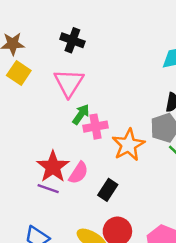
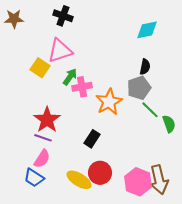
yellow square: (19, 73) -> (40, 68), moved
pink triangle: (69, 83) -> (60, 51), turned 40
pink semicircle: (78, 173) -> (42, 159), moved

